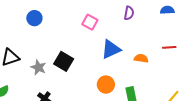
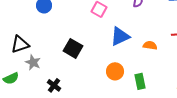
gray star: (38, 67) -> (33, 62), moved

